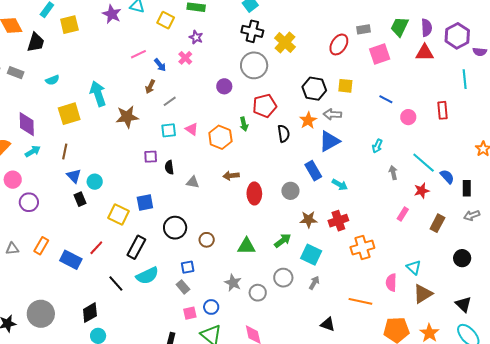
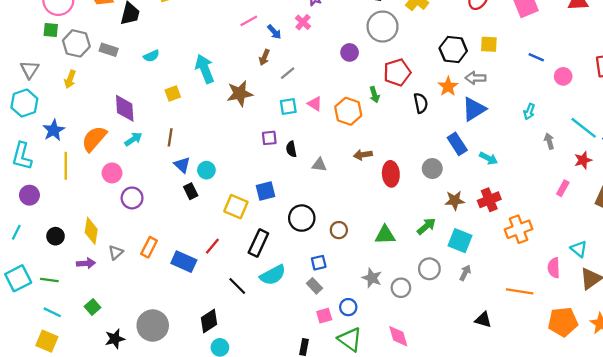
yellow square: (69, 114) -> (173, 94), size x0.6
gray triangle: (12, 249) -> (116, 252), turned -32

